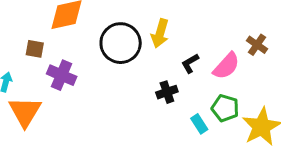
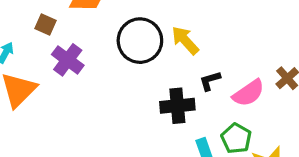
yellow arrow: (160, 33) -> (185, 40), turned 108
black cross: (167, 92) -> (177, 106), size x1.4

